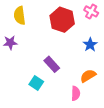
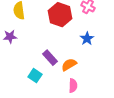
orange semicircle: (88, 76) -> (69, 65), moved

